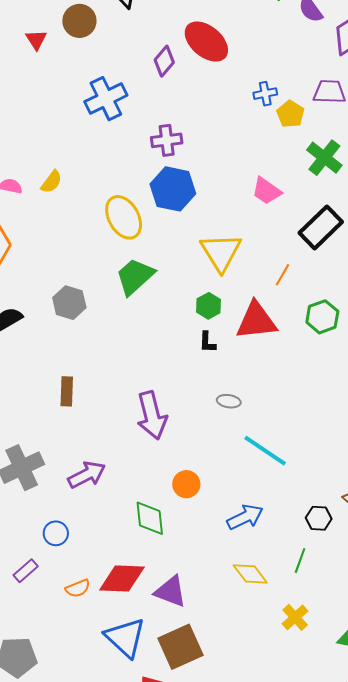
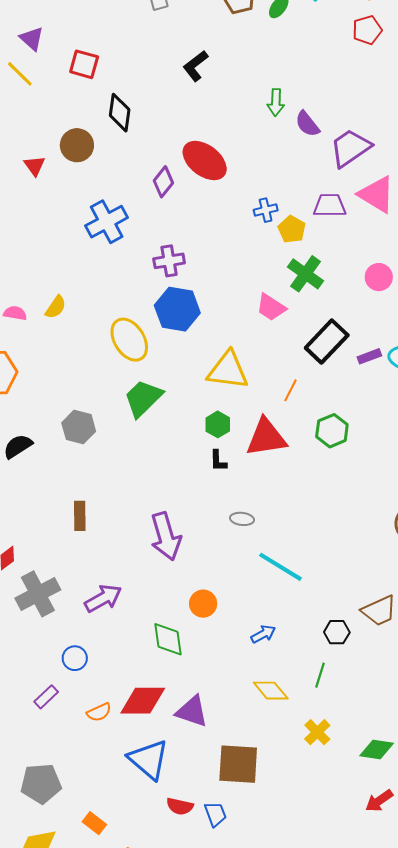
green cross: (324, 158) -> (305, 274), moved
yellow triangle: (221, 252) -> (228, 370), turned -48
blue arrow: (245, 517) -> (263, 634), size x0.7
brown square: (181, 647) -> (238, 764), moved, turned 30

